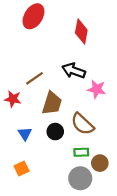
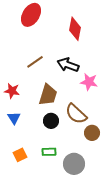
brown line: (35, 78) -> (35, 62), moved
blue triangle: (25, 134) -> (14, 118), moved
green rectangle: (81, 152) -> (49, 152), moved
brown circle: (100, 163) -> (92, 133), moved

